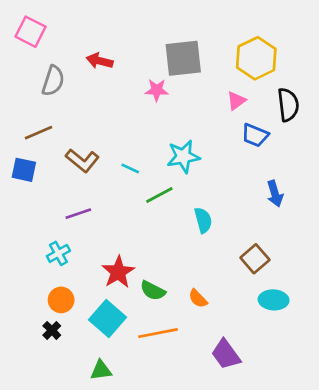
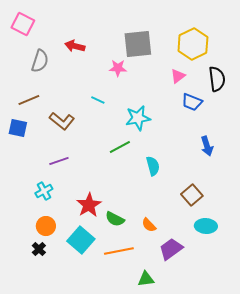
cyan line: (130, 168) -> (98, 100), moved
purple trapezoid: (226, 354) -> (171, 249), moved, turned 90
green triangle: (101, 370) -> (146, 279), moved

